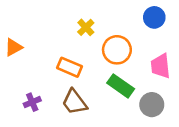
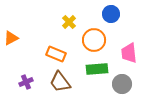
blue circle: (154, 17) -> (111, 14), moved
green rectangle: (121, 86) -> (97, 69), turned -40

